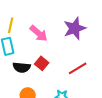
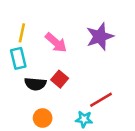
red line: (78, 68) -> (101, 100), moved

